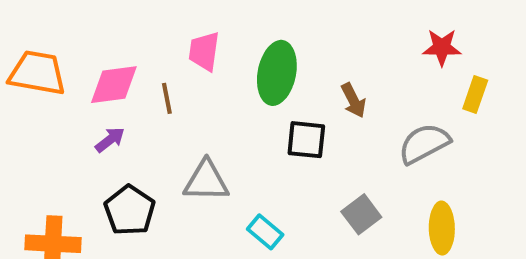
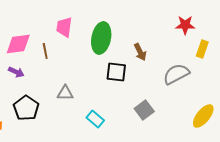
purple arrow: (110, 140) -> (16, 72), turned 63
gray triangle: (206, 181) -> (65, 93), size x0.7
yellow ellipse: (442, 228) -> (203, 116), moved, turned 40

